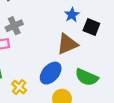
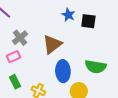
brown triangle: (67, 44) -> (52, 44), moved
blue ellipse: (51, 73) -> (63, 71), turned -30

